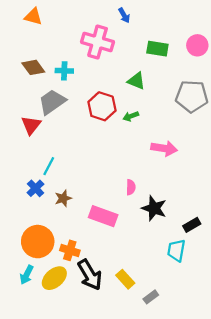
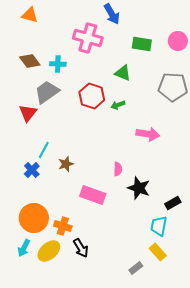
blue arrow: (124, 15) -> (112, 14), size x1.5
brown star: (63, 198) -> (66, 164), moved
black arrow: (90, 275) -> (81, 248), size x0.7
yellow rectangle: (125, 279) -> (158, 252), moved

